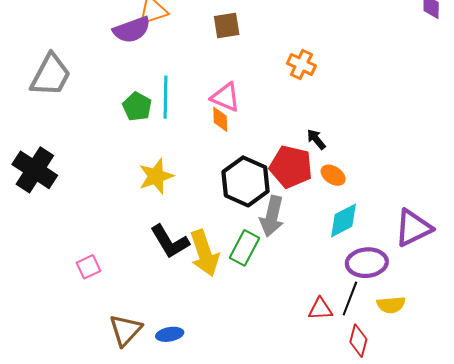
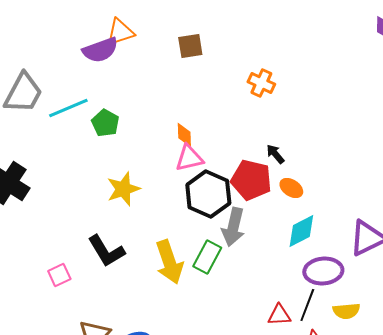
cyan line: (165, 97) -> (68, 108), moved, turned 66
pink triangle: (226, 97) -> (189, 158), moved, turned -36
black L-shape: (170, 242) -> (106, 251), moved

